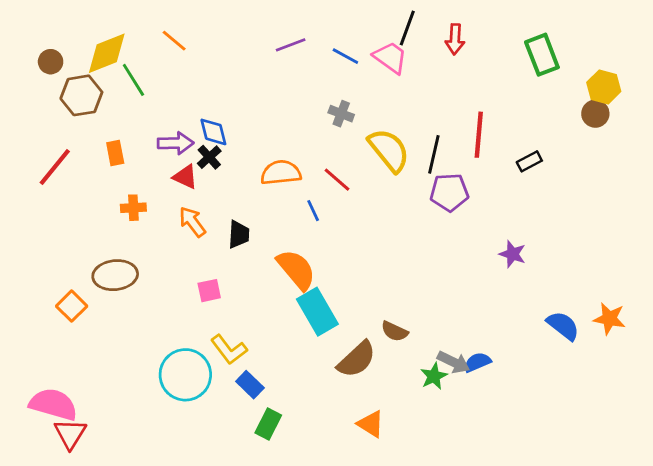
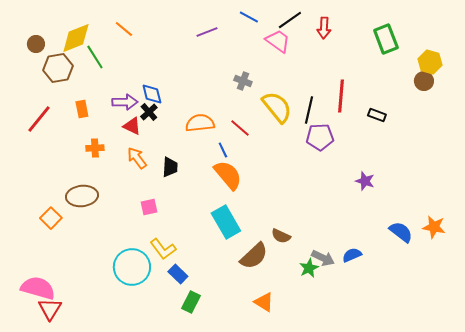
black line: (407, 28) -> (290, 20), turned 35
blue line: (345, 56) -> (249, 17), moved
black rectangle: (529, 161) -> (377, 115), turned 48
orange semicircle: (296, 270) -> (228, 175), moved
blue semicircle: (477, 362) -> (352, 255), moved

